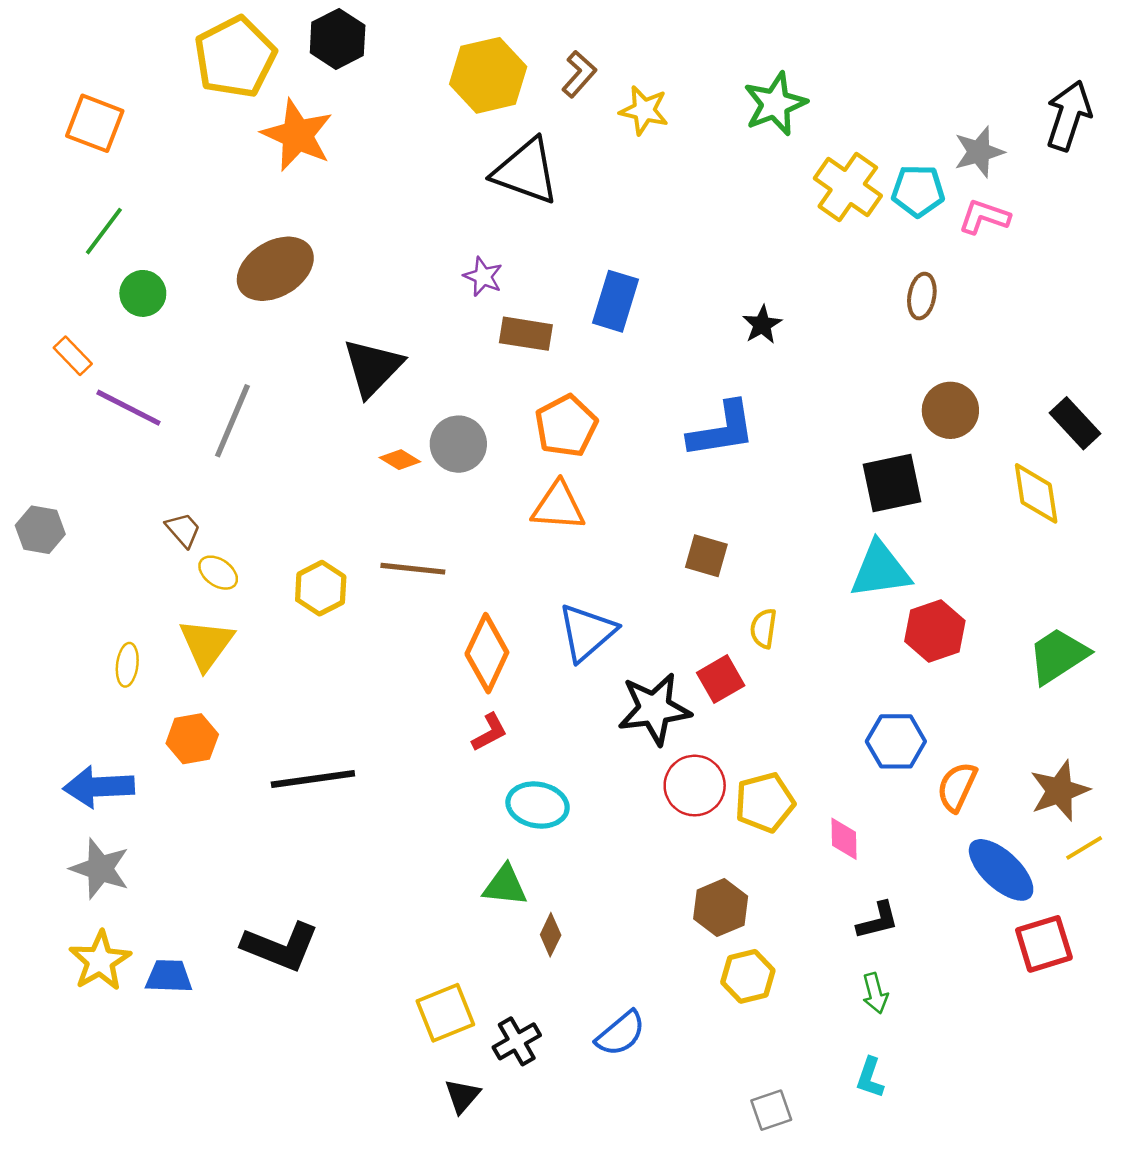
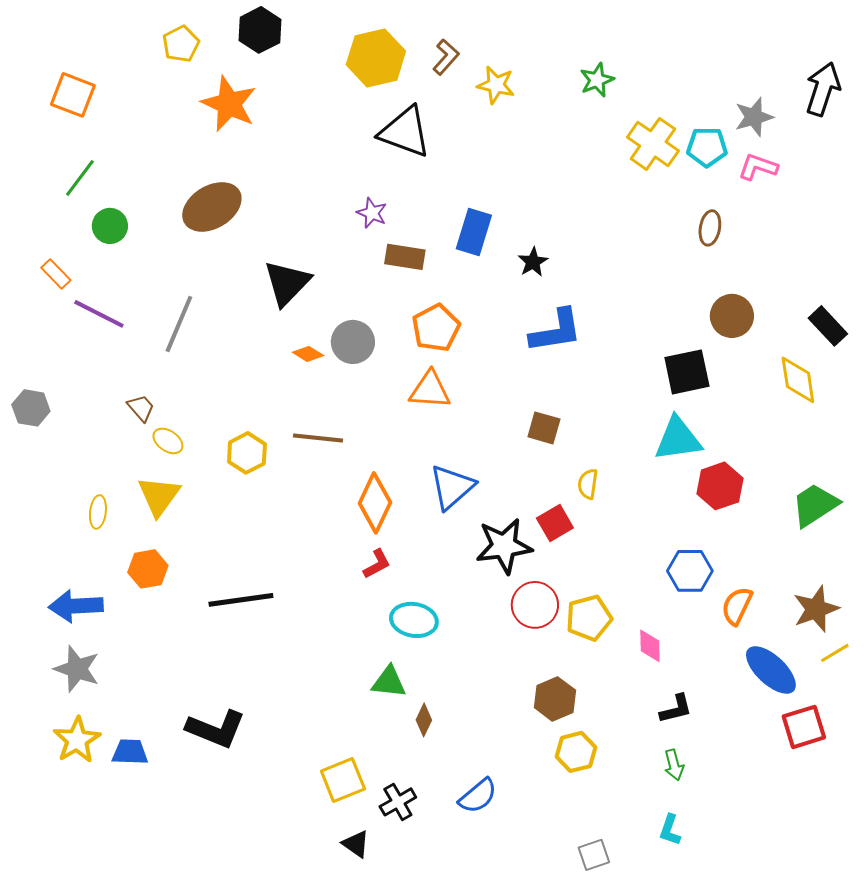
yellow pentagon: (235, 57) -> (181, 44), size x0.6
green star: (775, 104) -> (597, 80), size x0.7
black star: (762, 325) -> (533, 262), moved
black triangle: (462, 1096) -> (356, 844), turned -36

